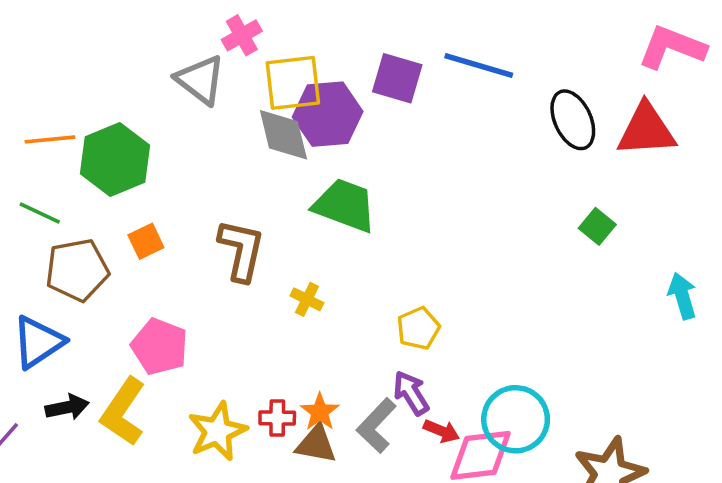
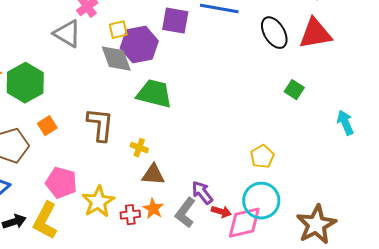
yellow square: (293, 83) -> (118, 30), size x0.6
yellow pentagon: (418, 328) -> (262, 157), moved
yellow star: (217, 431) -> (98, 202), moved
brown triangle: (316, 444) -> (153, 175), moved

